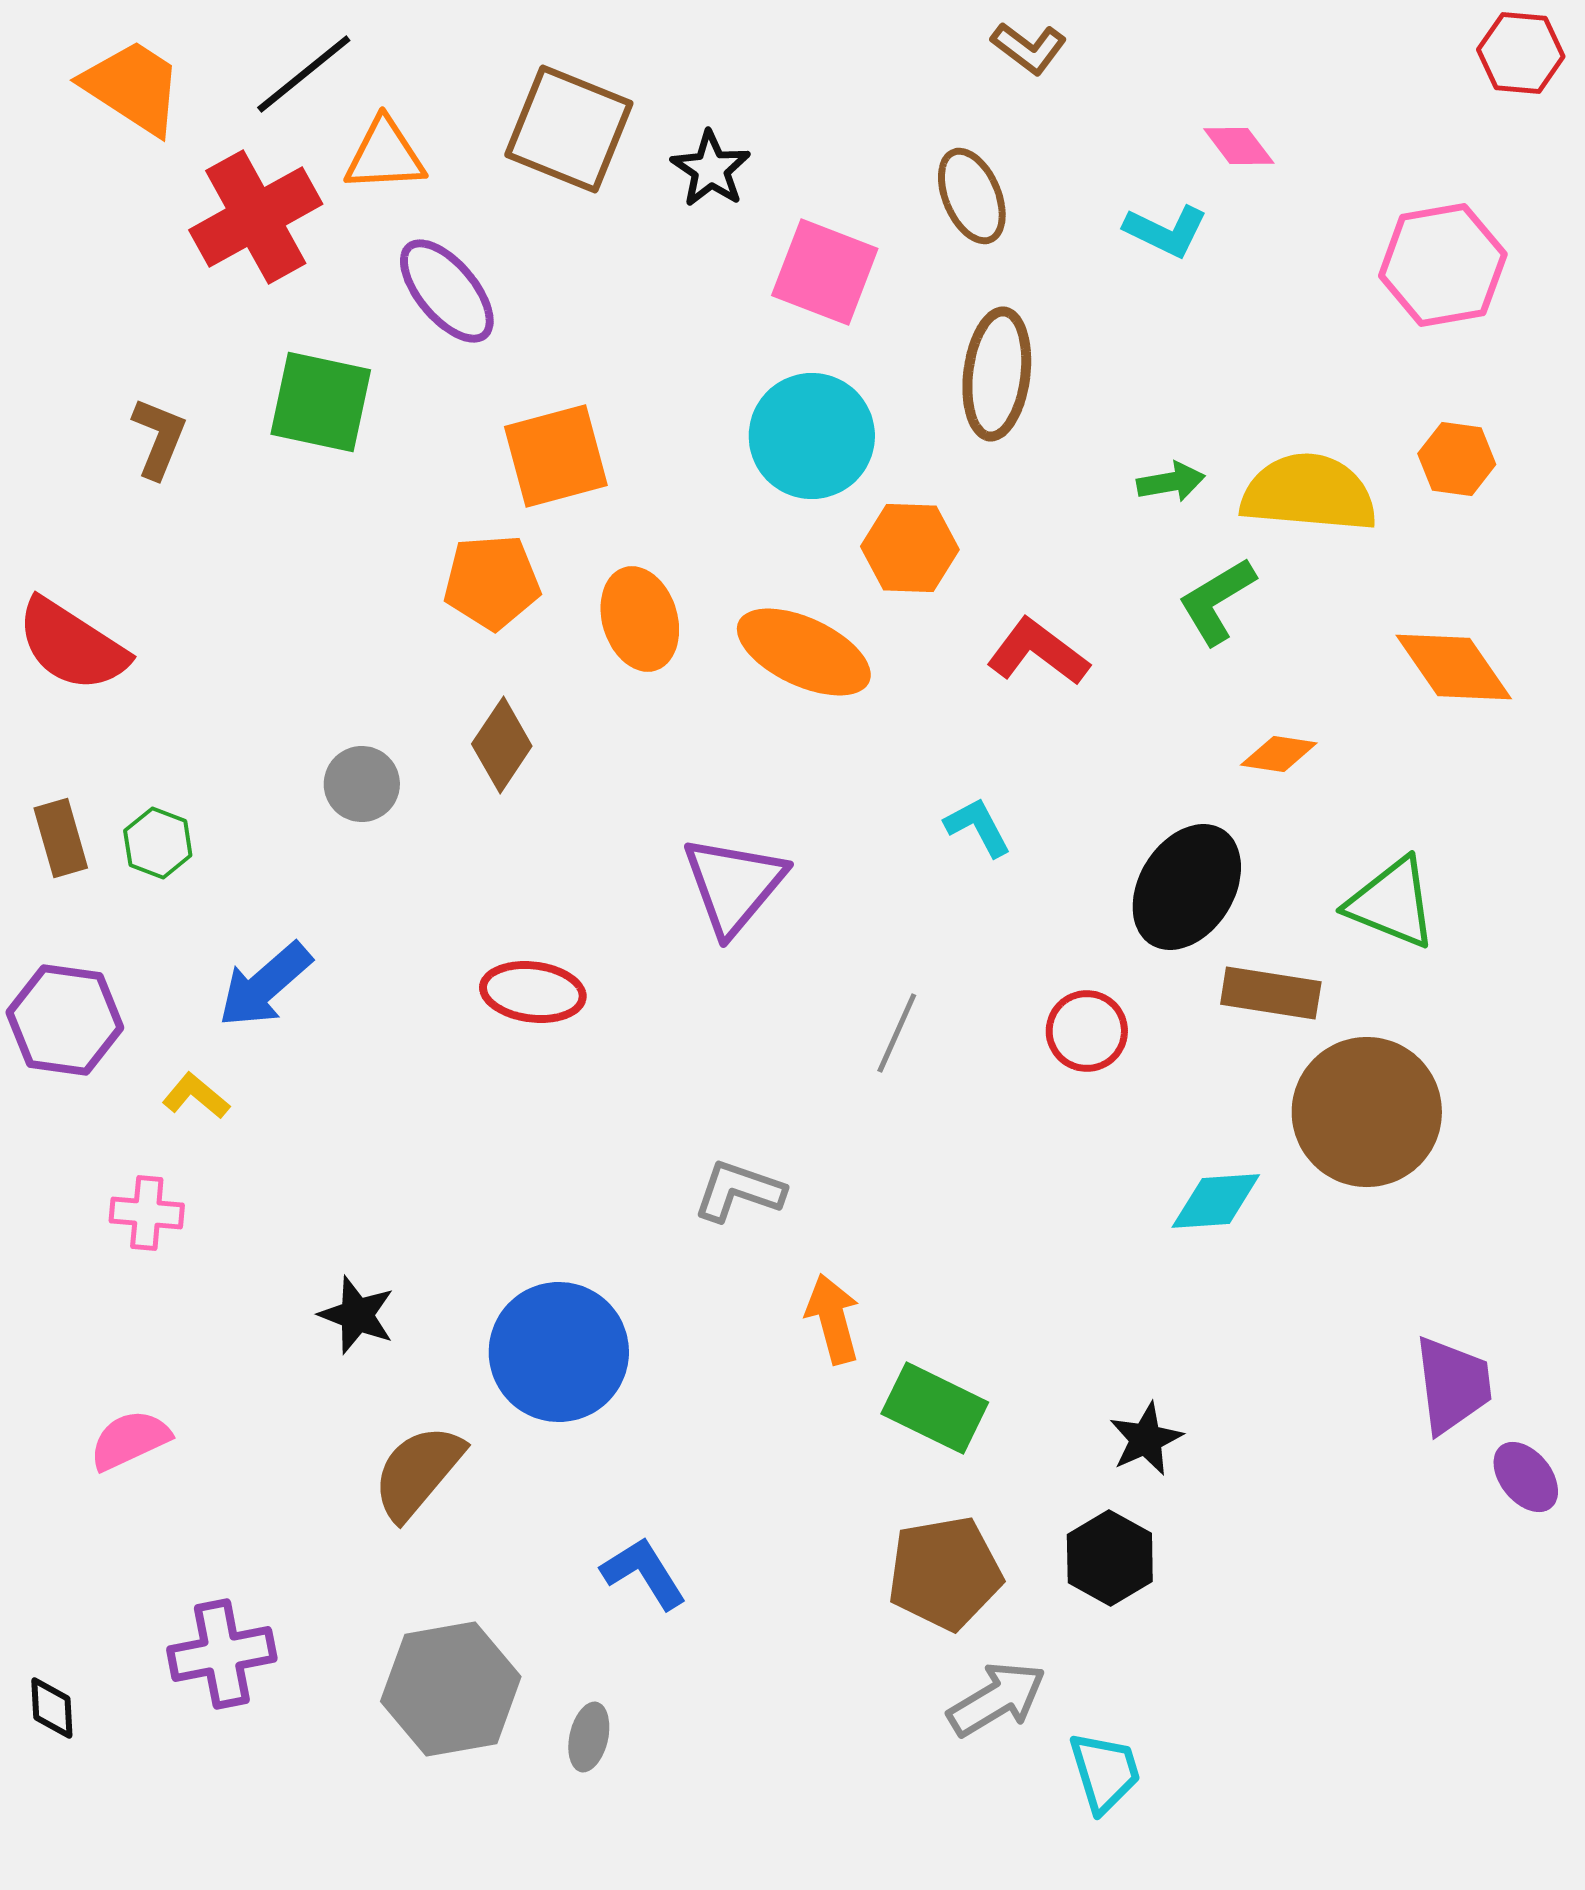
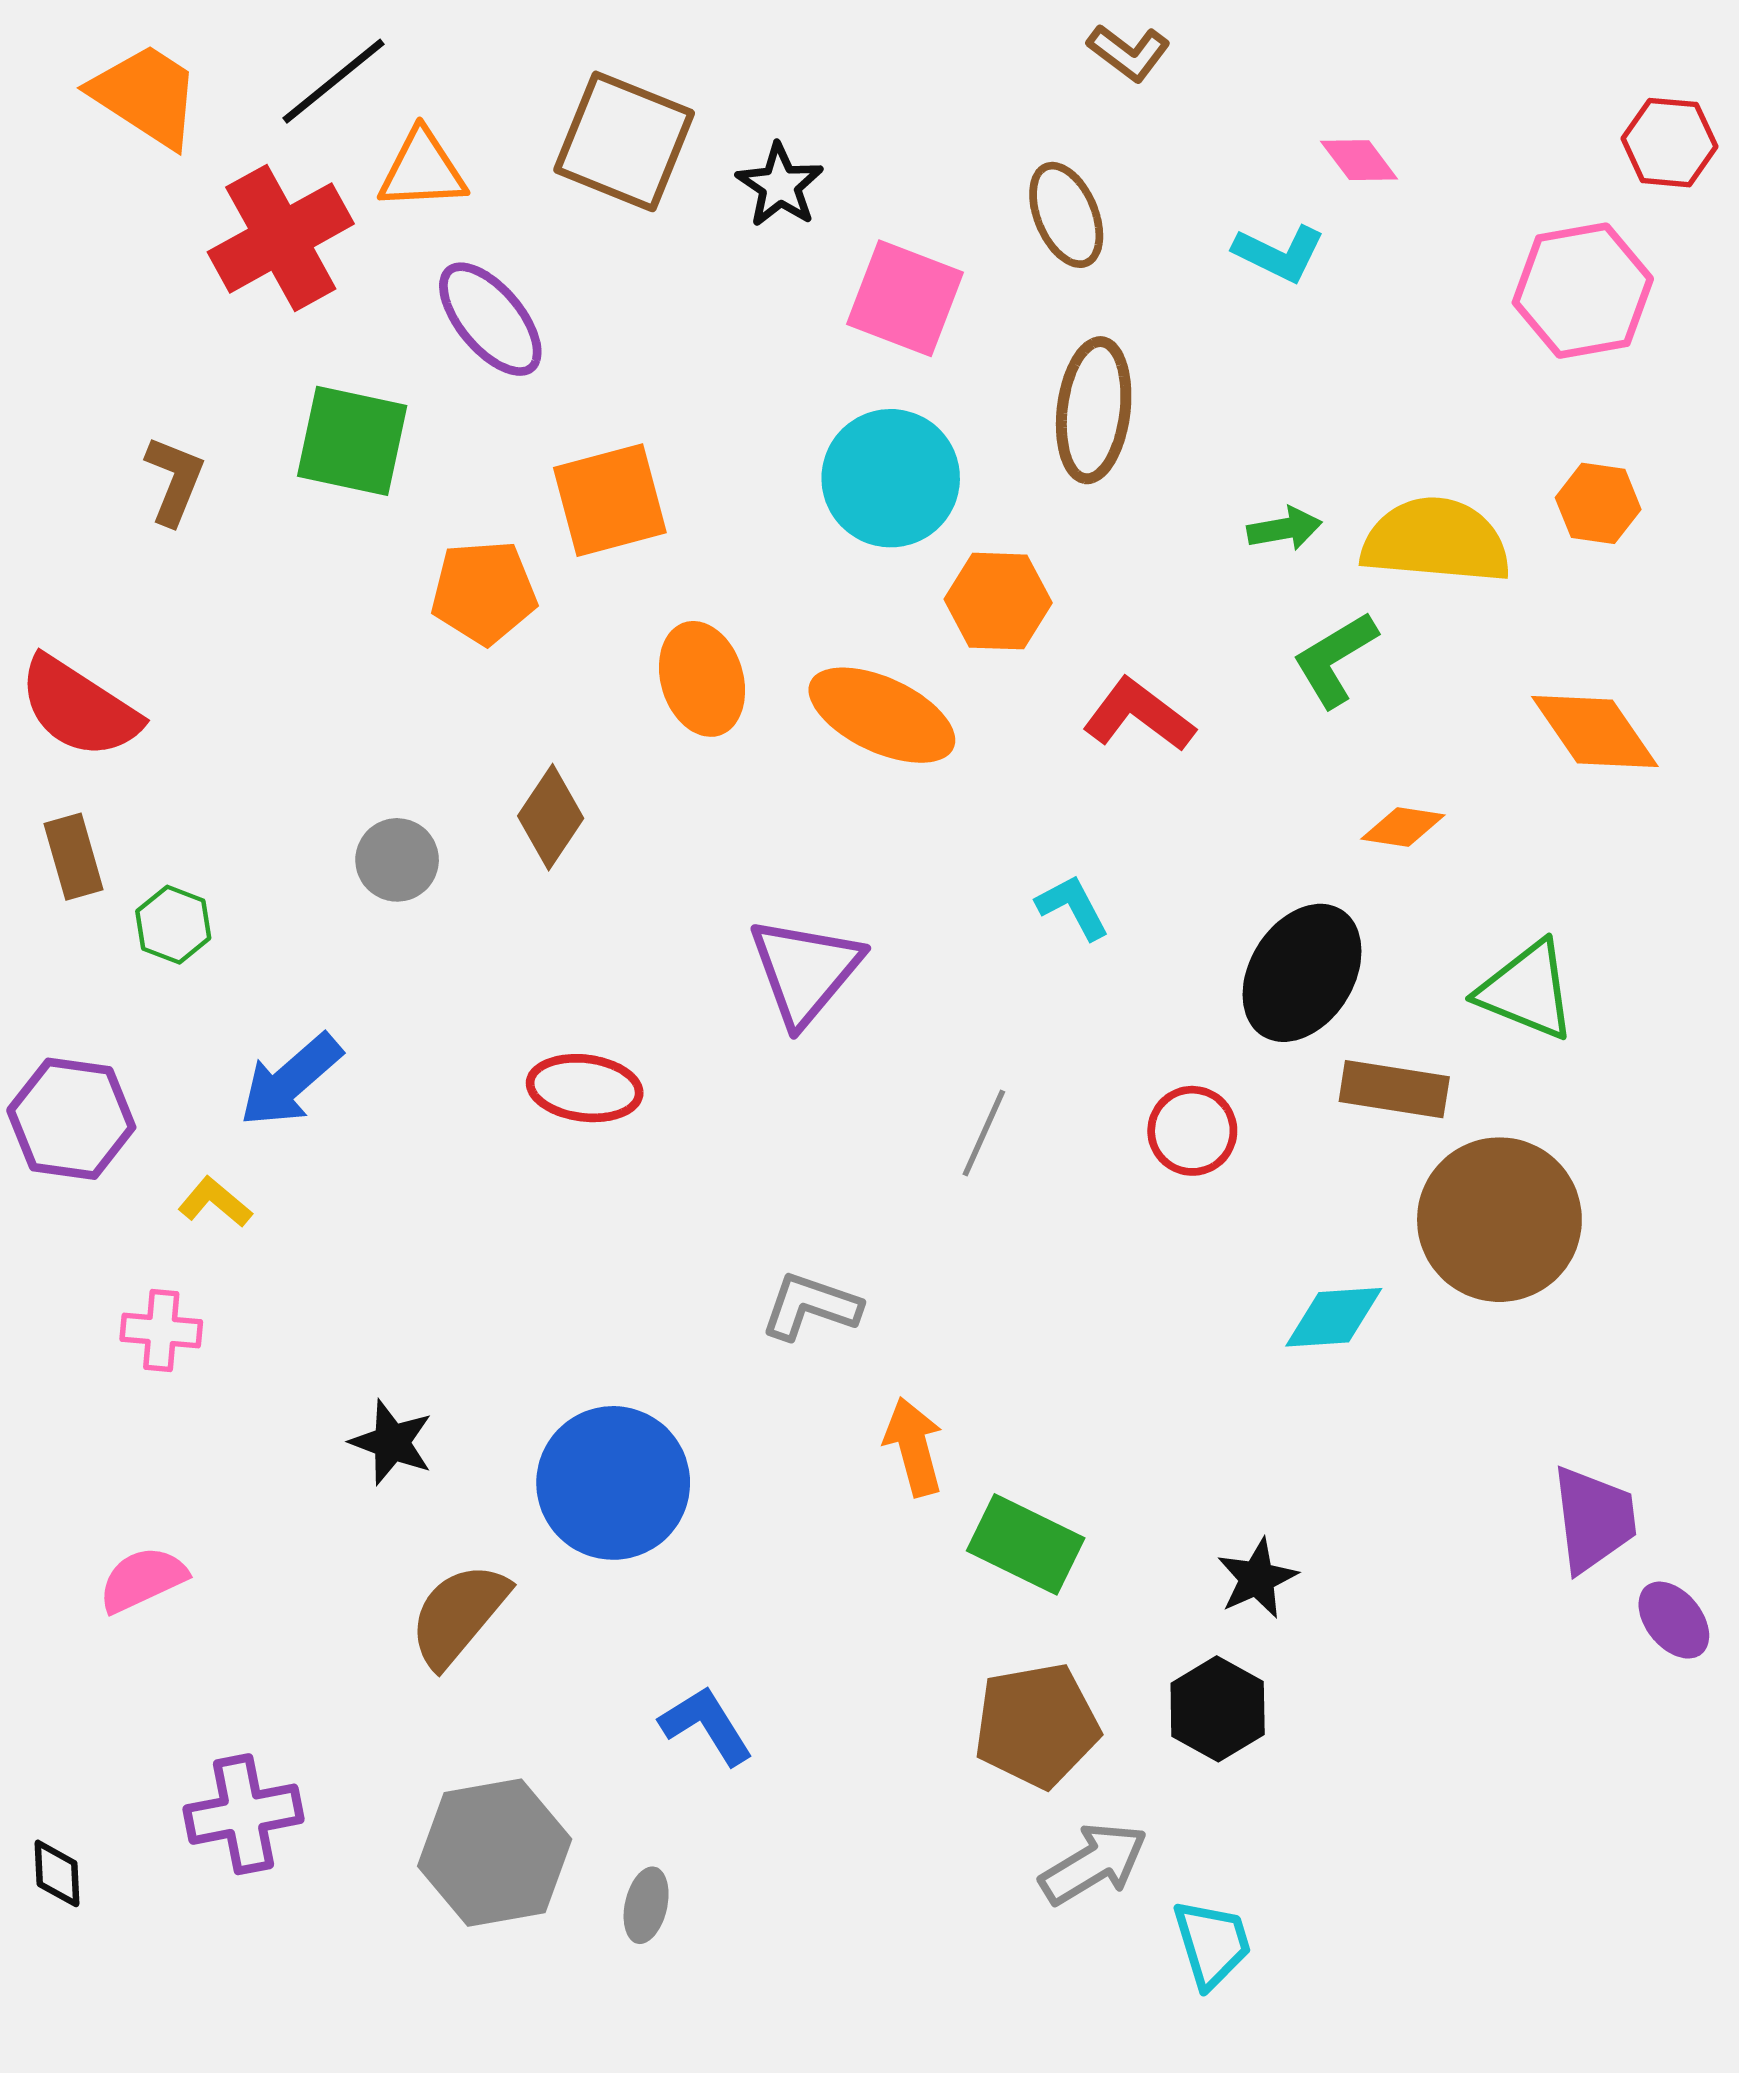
red hexagon: (1521, 53) -> (1669, 143), moved
orange pentagon: (492, 582) -> (484, 592), moved
brown rectangle: (61, 838) -> (73, 857), moved

